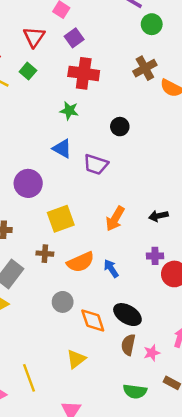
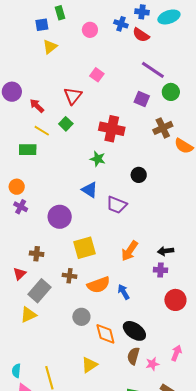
purple square: (74, 38) -> (142, 99), moved, turned -35
purple cross: (155, 256) -> (161, 270), moved

